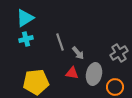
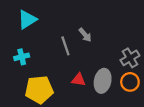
cyan cross: (26, 39) -> (22, 57), moved
gray arrow: (78, 53) -> (85, 35), moved
orange circle: (115, 87) -> (130, 82), moved

